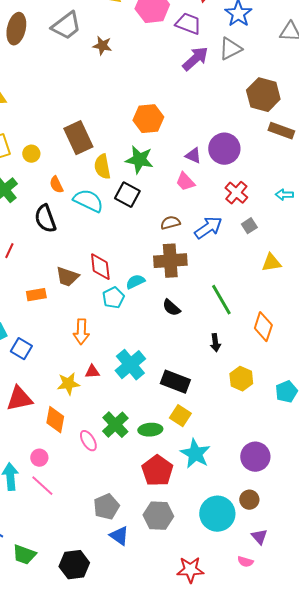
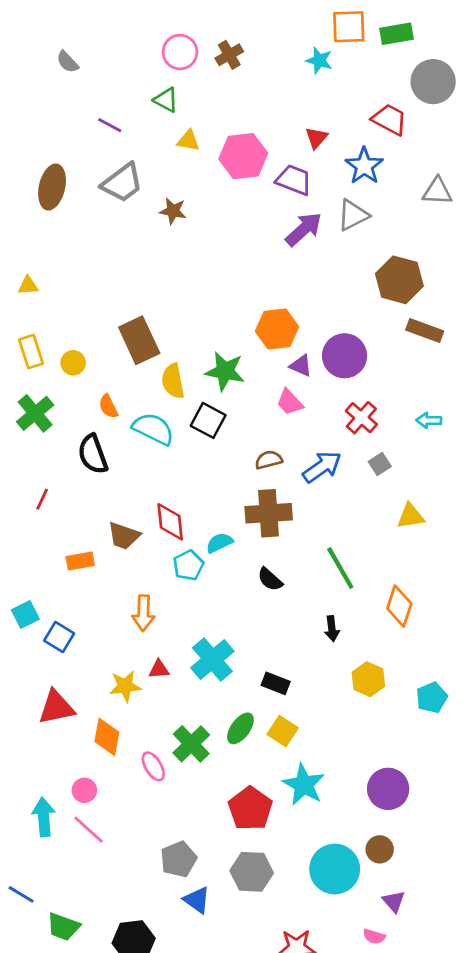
orange hexagon: (148, 119) -> (277, 329), moved
black rectangle: (175, 382) -> (276, 683), size x0.7
green ellipse: (150, 430) -> (240, 728), moved, turned -50

